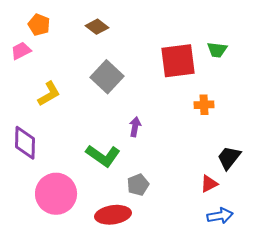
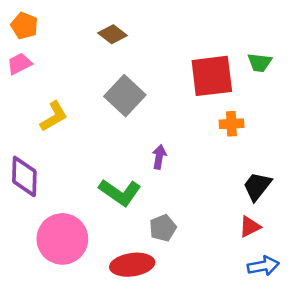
orange pentagon: (39, 25) -> (24, 26), moved
orange cross: (204, 105) -> (231, 124), moved
black trapezoid: (229, 158) -> (257, 186), moved

